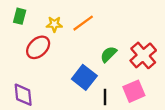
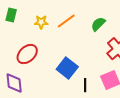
red ellipse: (38, 47) -> (27, 54), moved
green semicircle: (109, 54) -> (98, 24), moved

